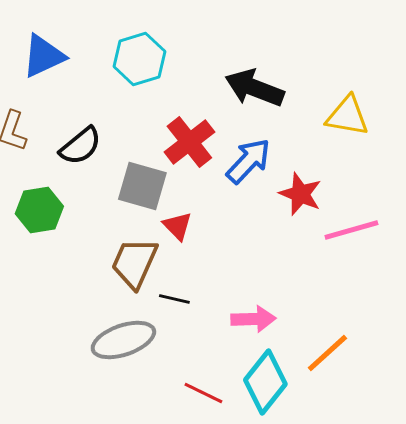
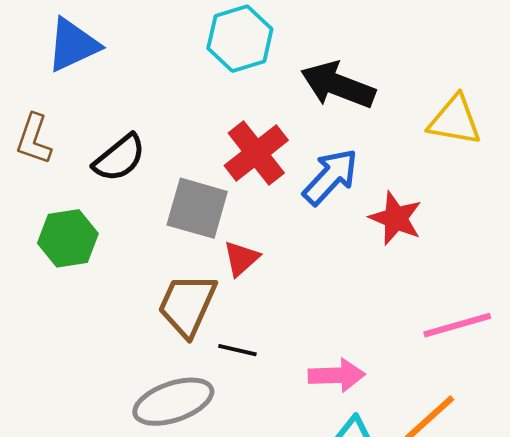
cyan hexagon: (139, 59) -> (240, 39), moved
red triangle: (177, 226) -> (241, 258), turned 32
pink line: (351, 230) -> (457, 325), moved

